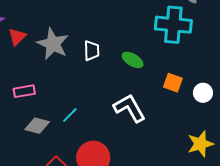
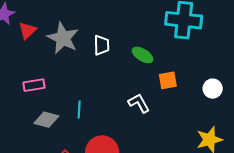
orange square: (173, 83) -> (168, 80), moved, turned -30
white L-shape: (130, 108) -> (139, 103), size x0.7
cyan line: (70, 115) -> (79, 109), turned -42

